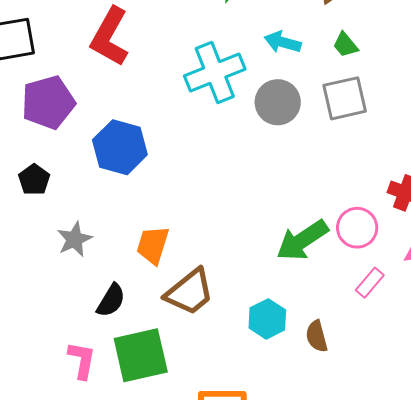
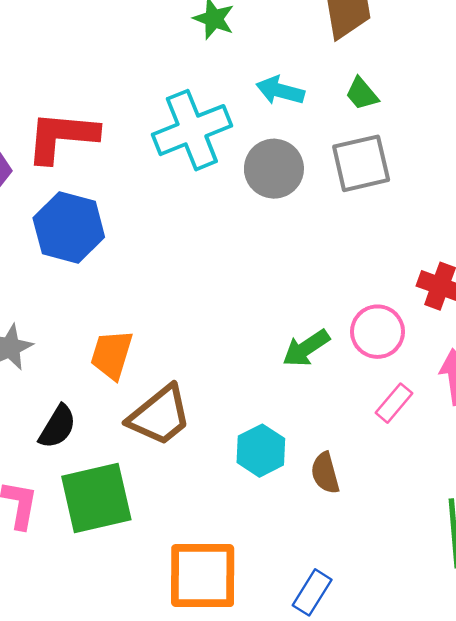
red L-shape: (110, 37) -> (62, 137), moved, turned 66
green arrow: (302, 240) -> (306, 348), size x0.7

